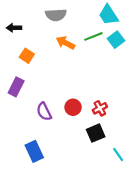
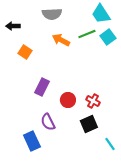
purple rectangle: (16, 87) -> (42, 87), moved
red cross: (100, 108) -> (93, 101), turned -32
purple semicircle: (44, 112) -> (48, 122), moved

